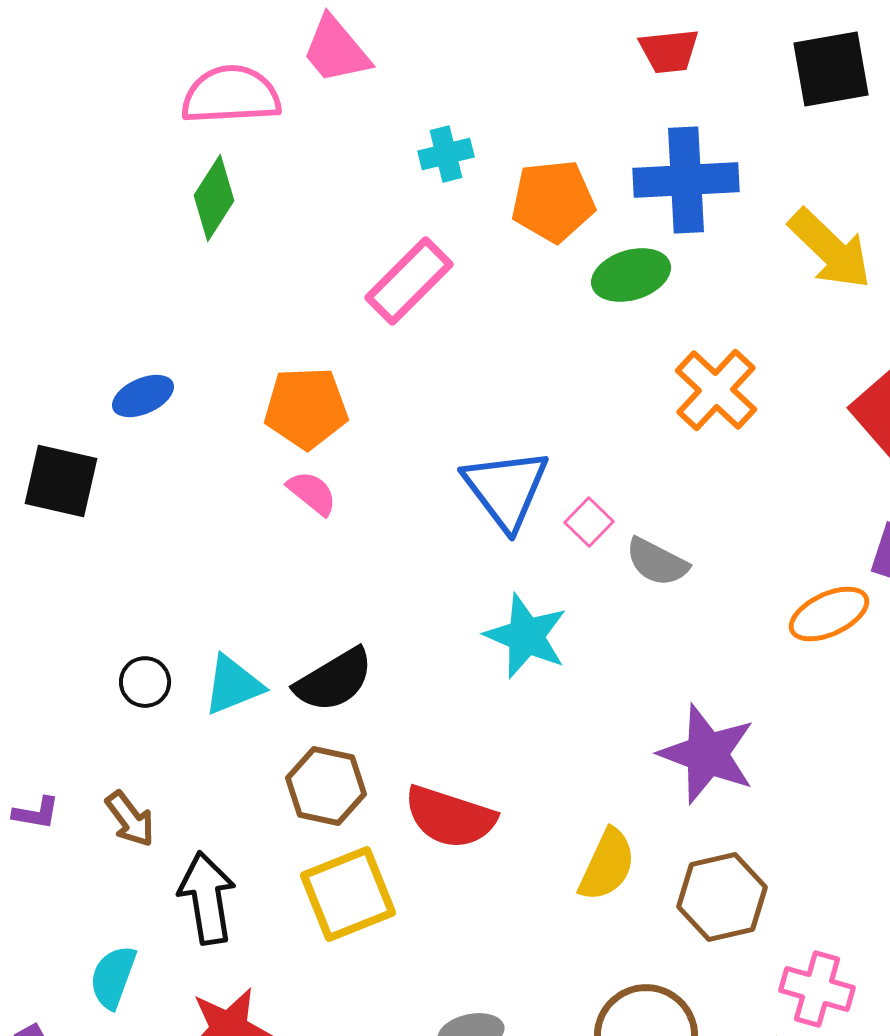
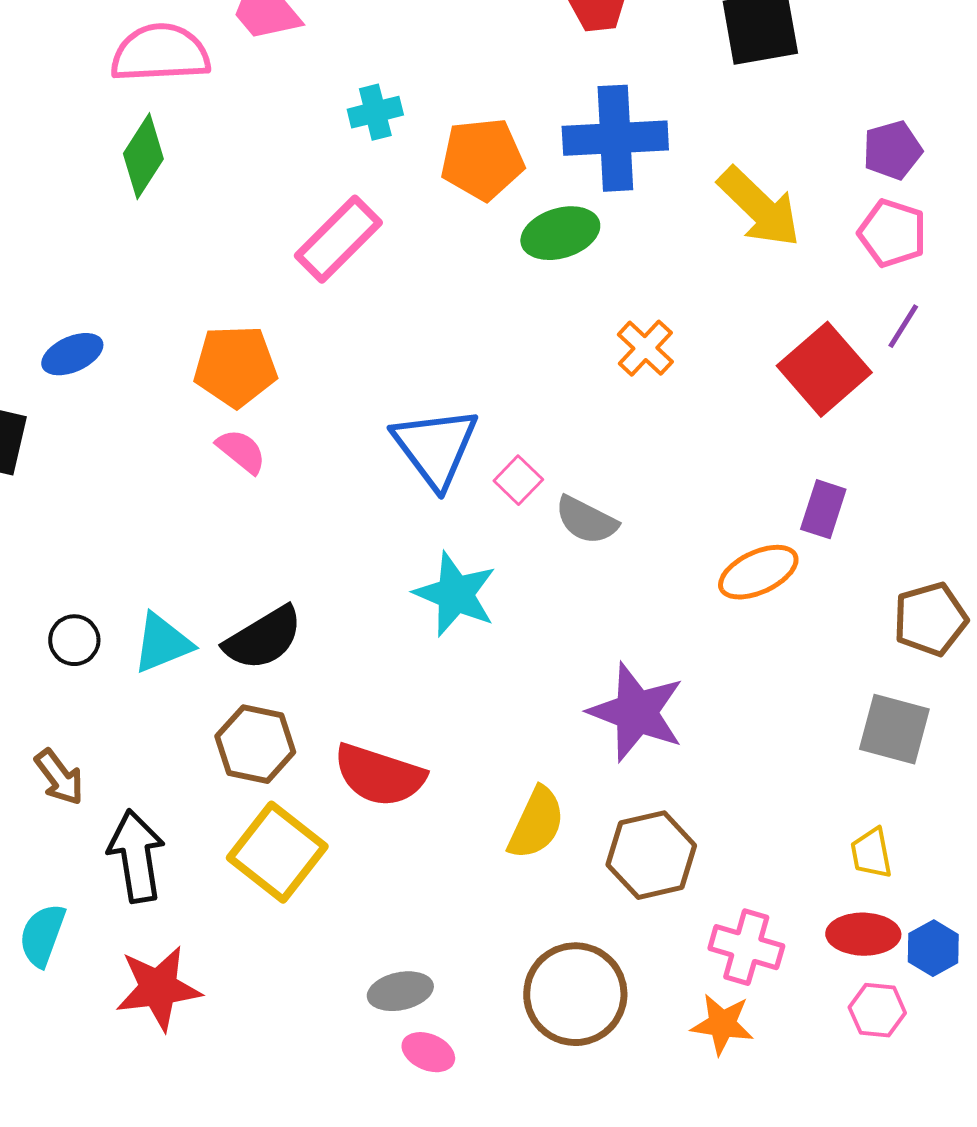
orange cross: (716, 390) -> (645, 348), size x0.7
yellow square: (348, 894) -> (277, 852), turned -30

